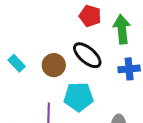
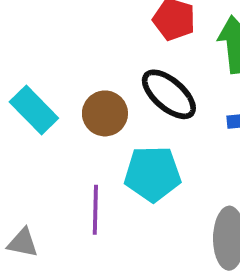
cyan rectangle: (17, 63) -> (34, 110), size x1.4

